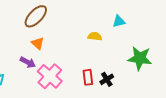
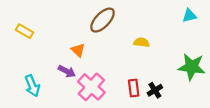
brown ellipse: (36, 16) -> (103, 20), moved
cyan triangle: (119, 21) -> (189, 16), moved

